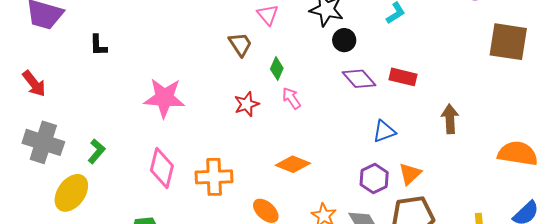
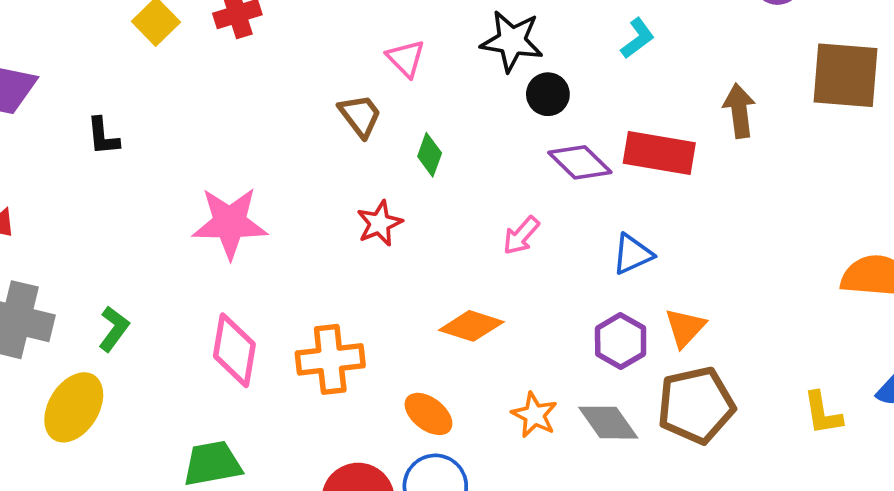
red rectangle: (403, 77) -> (659, 153), size x1.4
pink arrow: (291, 98) -> (521, 235), moved, turned -100
brown arrow: (450, 119) -> (739, 111), moved

